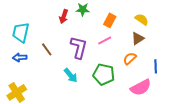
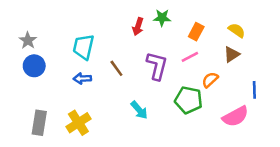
orange semicircle: (130, 58) -> (210, 80), moved
cyan arrow: (71, 75) -> (139, 110), moved

